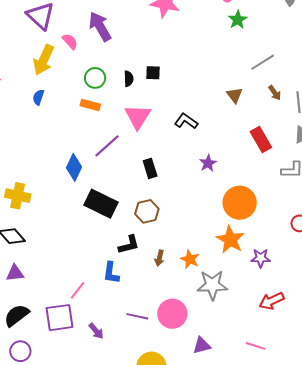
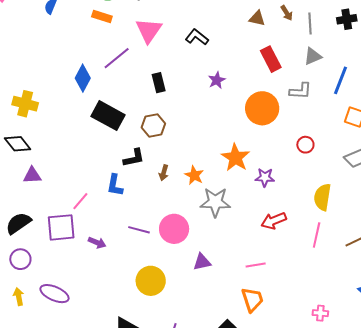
brown triangle: (235, 95) -> (257, 18), moved, turned -42
orange circle: (240, 203) -> (262, 108), moved
purple triangle: (15, 273) -> (32, 175), moved
purple arrow: (96, 331) -> (97, 243), turned -30
pink line: (255, 346) -> (256, 265), turned -30

